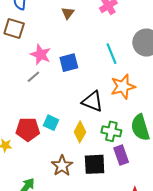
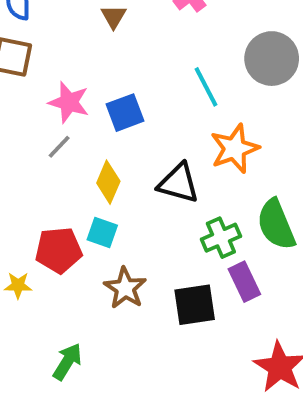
green cross: (111, 131) -> (221, 238), turned -30
yellow diamond: (80, 132) -> (108, 182), moved
brown star: (62, 166) -> (125, 288), moved

